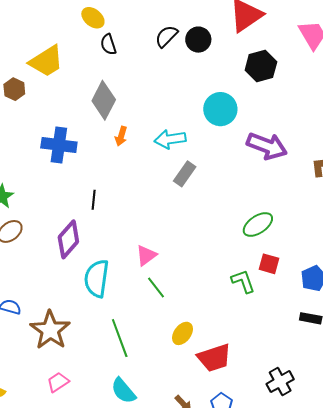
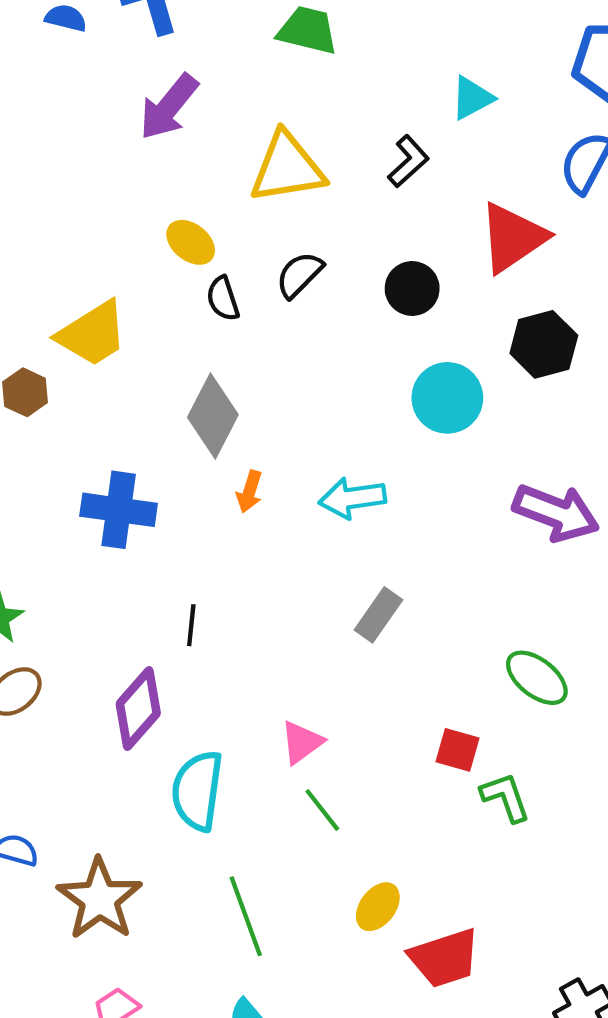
black semicircle: (166, 36) -> (299, 275), moved
cyan circle: (220, 109) -> (447, 398), moved
gray rectangle: (185, 174) -> (378, 615), moved
green ellipse: (258, 224) -> (537, 678), turned 72
red square: (269, 264) -> (457, 750), moved

